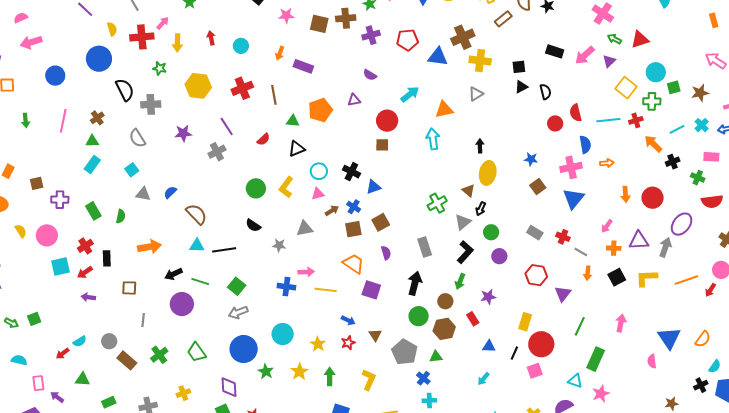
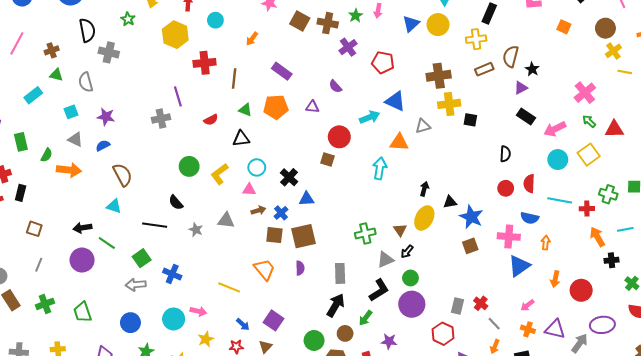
purple cross: (371, 35) -> (348, 47), turned -36
blue triangle: (438, 57) -> (395, 101), moved
yellow cross: (480, 61) -> (449, 104), turned -30
purple triangle: (609, 61) -> (521, 88), moved
purple rectangle: (303, 66) -> (282, 71), moved
black square: (519, 67) -> (470, 120), moved
cyan circle: (656, 72) -> (558, 160), moved
yellow hexagon: (198, 86) -> (175, 35), moved
black triangle: (521, 87) -> (450, 202), moved
yellow square: (626, 88) -> (589, 155), moved
gray triangle: (476, 94) -> (423, 126), moved
purple star: (183, 133) -> (106, 117), moved
green triangle: (92, 141) -> (56, 75), moved
blue semicircle: (585, 145) -> (530, 218), turned 96
blue star: (531, 159) -> (471, 217), size x1.6
orange arrow: (607, 163) -> (546, 243), turned -96
blue triangle: (573, 198) -> (519, 266), moved
brown square: (381, 222) -> (303, 236), size x1.4
purple ellipse: (682, 224) -> (602, 325), turned 30
gray rectangle: (535, 233) -> (457, 306), moved, turned 56
orange arrow: (149, 247) -> (69, 170), moved
black line: (224, 250) -> (155, 225), moved
purple circle: (499, 256) -> (412, 304), size x1.6
pink arrow: (306, 272) -> (198, 311), moved
black arrow: (415, 283) -> (336, 305), moved
blue cross: (286, 287) -> (172, 274), moved
purple square: (371, 290) -> (273, 320), moved
blue circle: (244, 349) -> (130, 323), size x0.7

